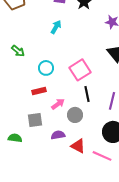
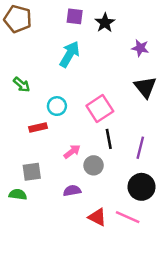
cyan arrow: (56, 27) -> (70, 54), size x1.5
red rectangle: (39, 91) -> (38, 128), moved
gray square: (35, 120) -> (32, 172), moved
red triangle: (78, 146) -> (97, 217), moved

